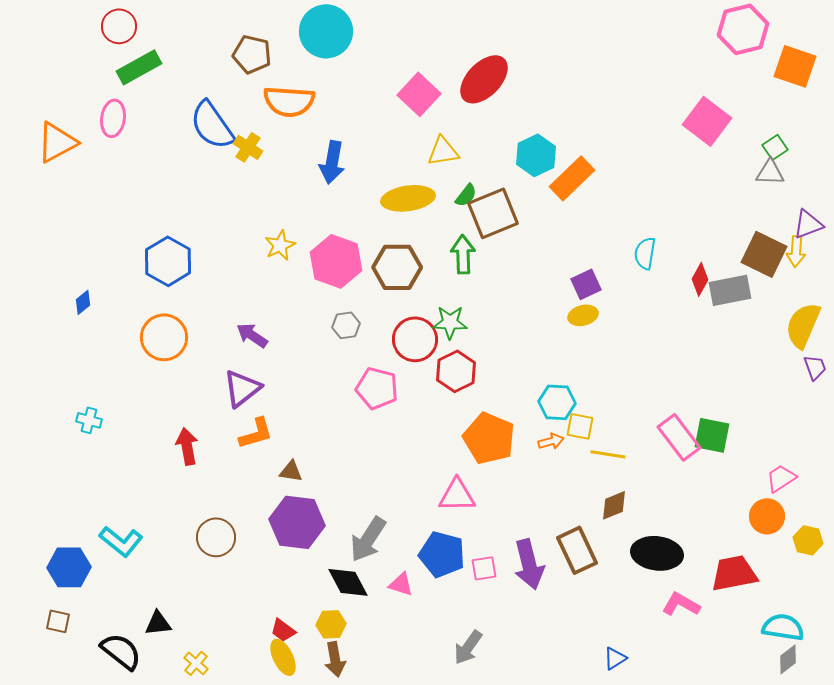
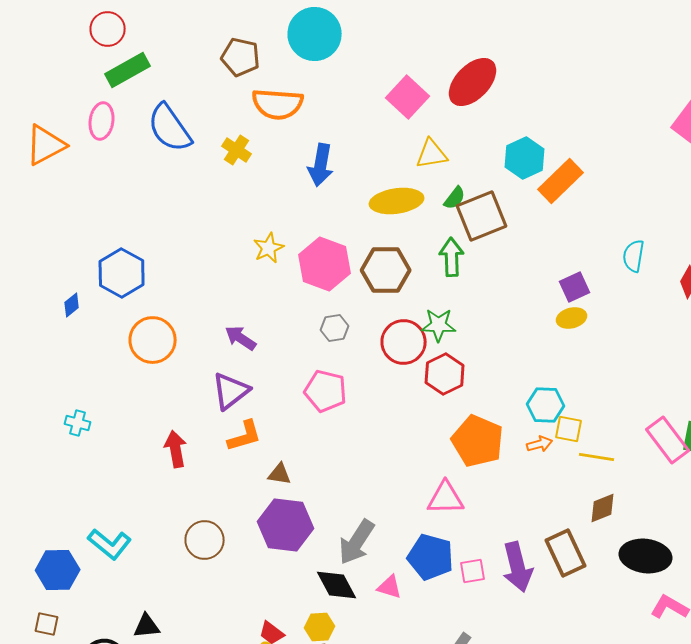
blue semicircle: (212, 125) -> (170, 128), moved
blue hexagon: (168, 261) -> (122, 273), moved
pink pentagon: (377, 388) -> (326, 391), moved

